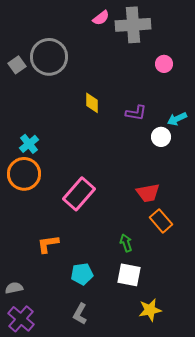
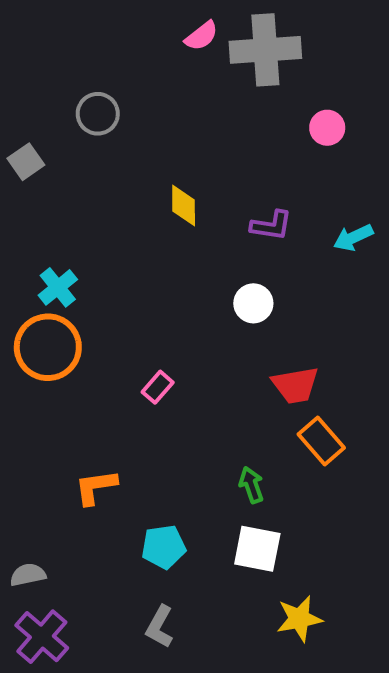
gray circle: (49, 57) -> (98, 114), size x0.6
gray square: (17, 65) -> (26, 162), moved
white circle: (161, 137) -> (253, 303), moved
pink rectangle: (79, 194) -> (158, 387), size x0.5

